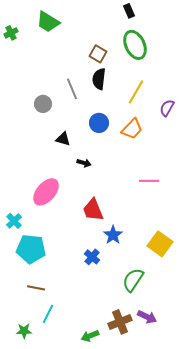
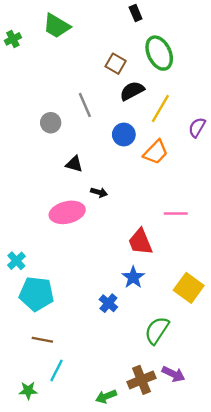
black rectangle: (129, 11) -> (136, 13), moved
black semicircle: (99, 79) -> (132, 91), moved, turned 55
blue circle: (99, 123) -> (124, 135), moved
pink ellipse: (46, 192) -> (67, 212), moved, turned 36
red trapezoid: (93, 210) -> (140, 242), moved

